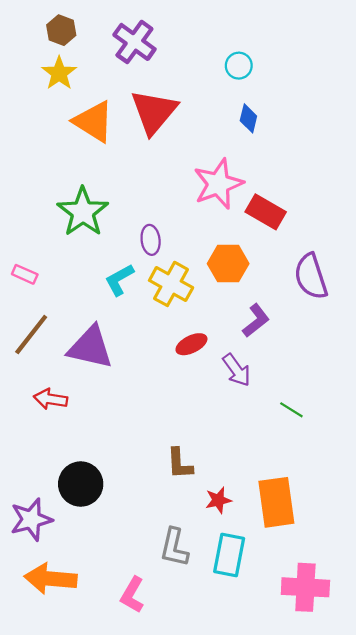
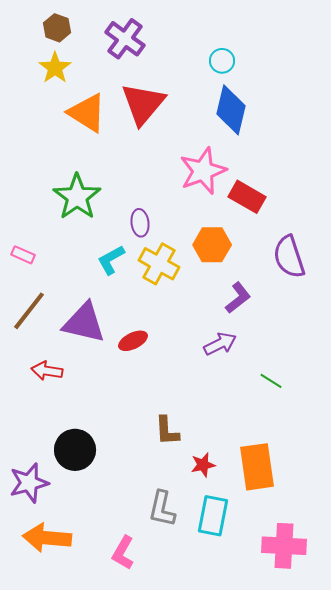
blue diamond: (248, 118) -> (231, 110), size x1.8
red ellipse: (191, 344) -> (133, 341), moved
purple arrow: (237, 370) -> (220, 344), turned -80

